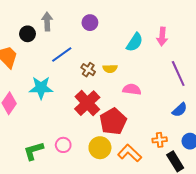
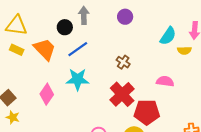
blue line: (62, 54) -> (78, 49), moved
yellow semicircle: (110, 69) -> (184, 50), moved
red pentagon: (113, 121) -> (147, 112), turned 30

